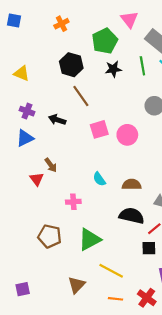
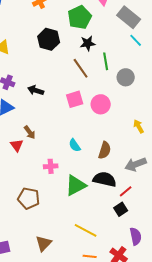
green line: (142, 66) -> (106, 61), moved
brown line: (81, 96) -> (81, 68), moved
brown semicircle: (132, 184) -> (105, 150), turned 108
green triangle: (90, 239) -> (76, 185), moved
black square: (149, 248) -> (121, 209), turned -32
brown triangle: (77, 285) -> (44, 243), moved

